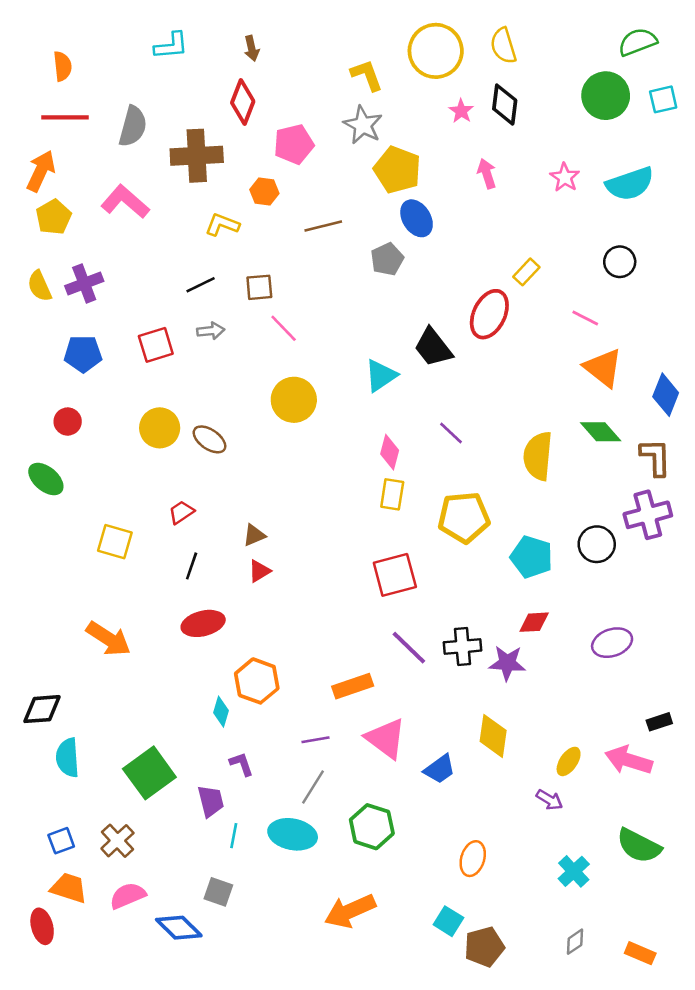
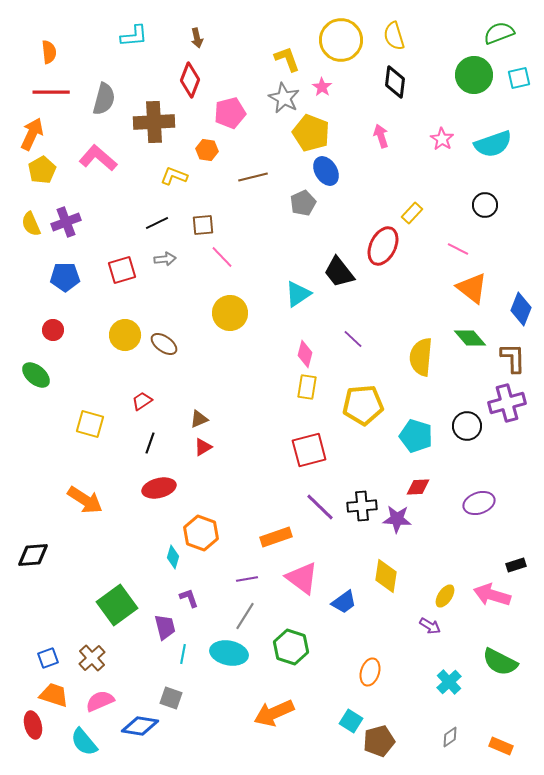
pink star: (461, 111) -> (322, 87), moved
cyan semicircle: (68, 758) -> (84, 742), moved, turned -36
blue diamond: (179, 928) -> (140, 726), turned -36

